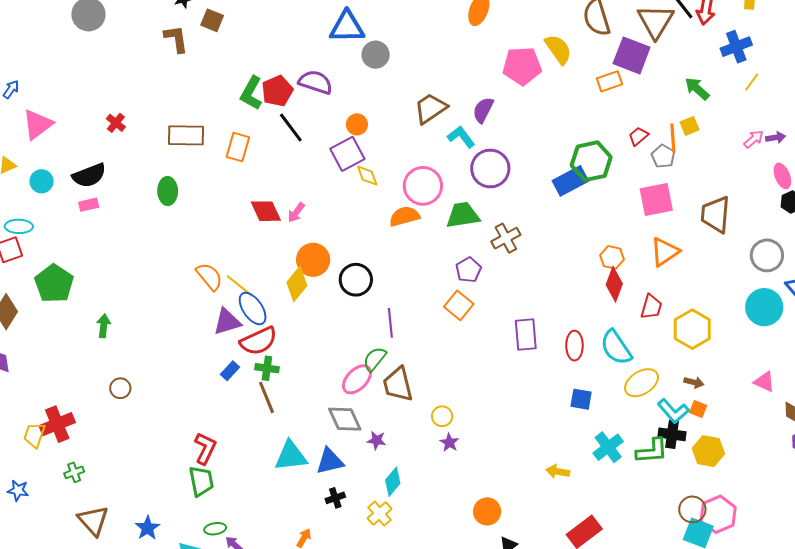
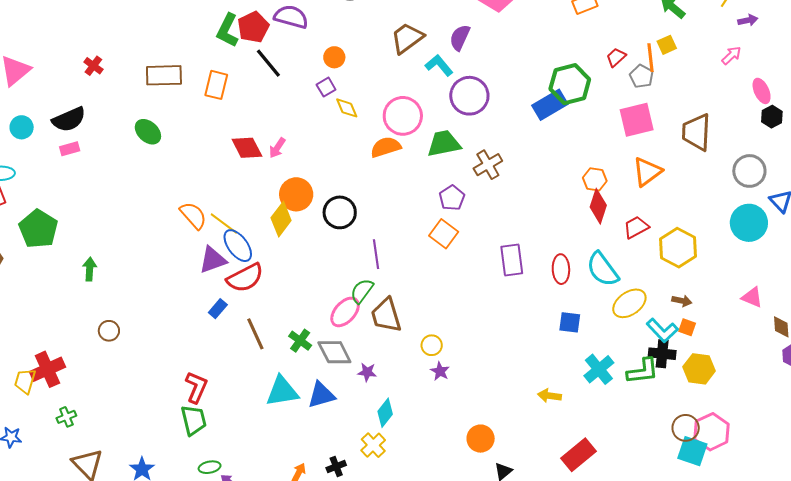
purple arrow: (776, 137) -> (748, 20), moved
purple square: (347, 154) -> (326, 87), size x0.6
green ellipse: (168, 191) -> (148, 132), turned -44
red trapezoid: (651, 307) -> (636, 227), turned -132
green cross: (267, 368) -> (300, 341), moved, turned 30
black cross: (335, 498) -> (336, 466), moved

